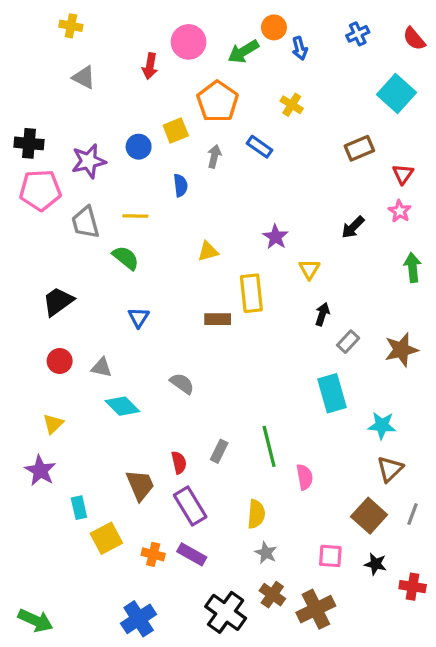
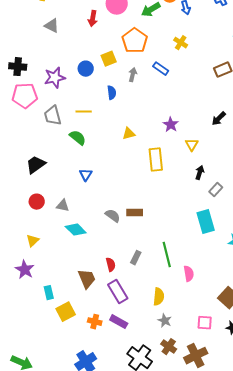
brown rectangle: (218, 319) -> (135, 213), moved

